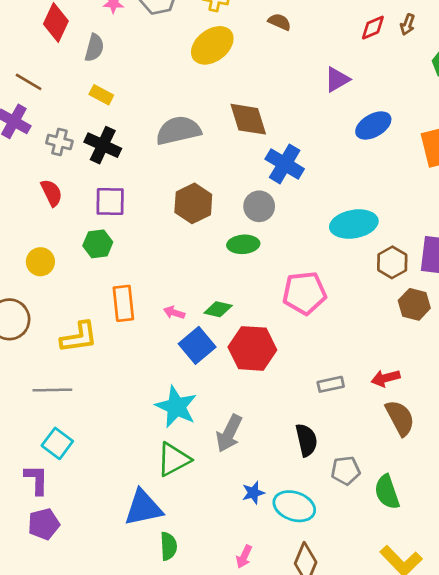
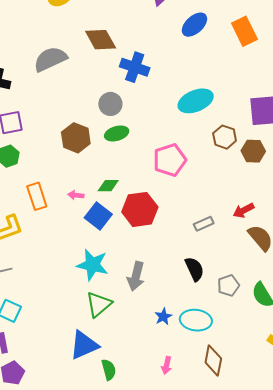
brown hexagon: (193, 203) -> (76, 138), moved
gray circle: (259, 206) -> (110, 104), moved
brown hexagon: (392, 262) -> (225, 137), moved

